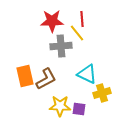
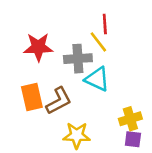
red star: (52, 21) -> (38, 47), moved
cyan triangle: (87, 74) -> (97, 79), moved
purple square: (79, 109) -> (133, 139), moved

